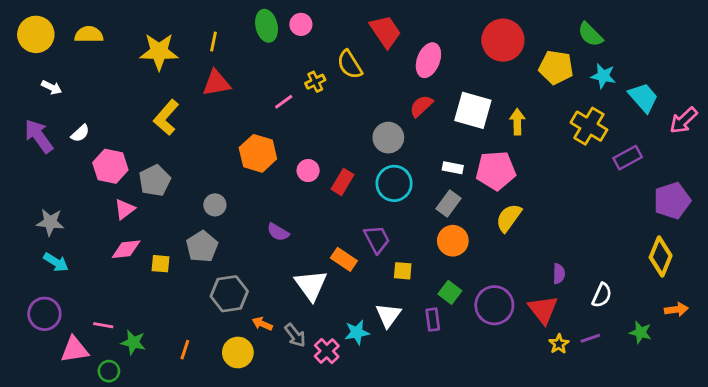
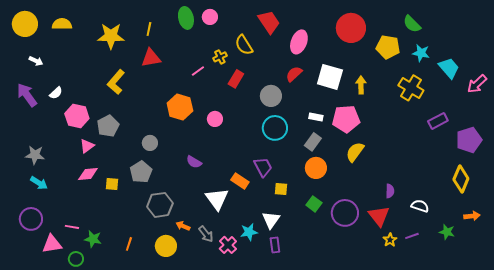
purple rectangle: (628, 158) -> (438, 121), moved
red rectangle: (342, 182) -> (236, 79), moved
white semicircle: (602, 295) -> (420, 206), turned -96
purple rectangle: (433, 320) -> (275, 245), moved

